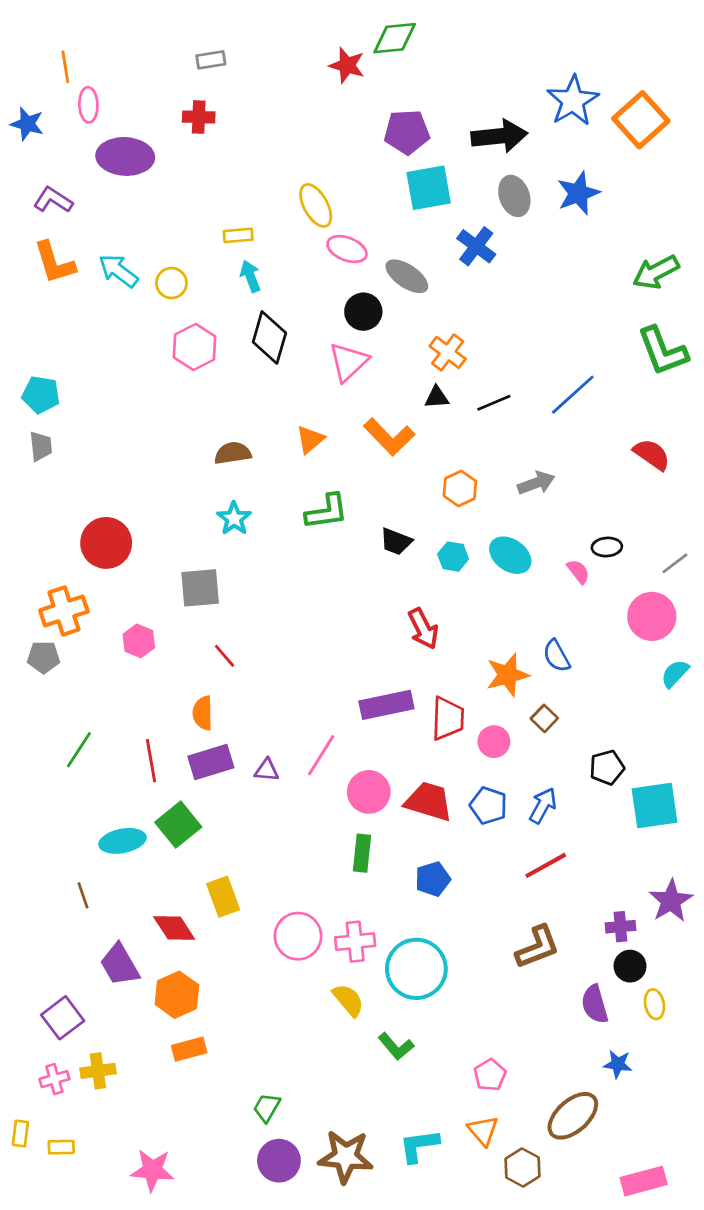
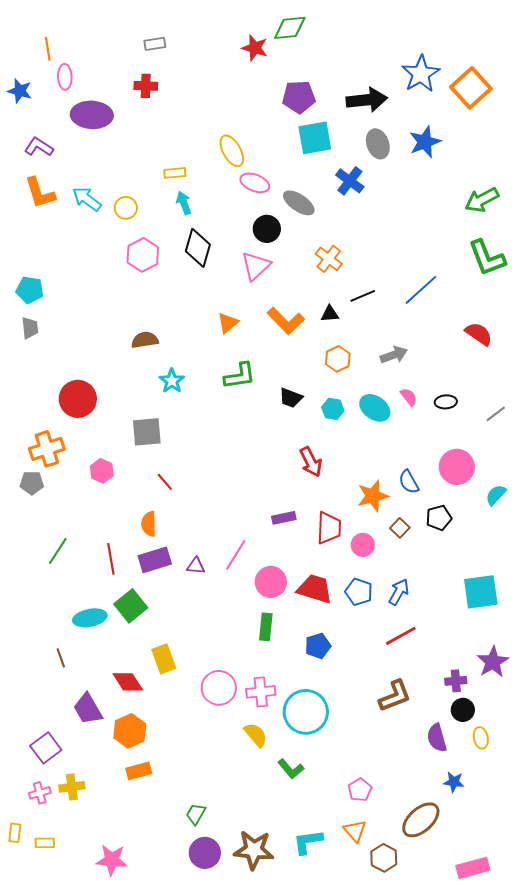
black triangle: (437, 397) -> (330, 314), moved
brown semicircle: (233, 453) -> (145, 340), moved
pink semicircle: (578, 571) -> (409, 397), moved
pink circle: (652, 616) -> (457, 467), moved
purple rectangle: (386, 705) -> (284, 518), size x0.6
black pentagon: (607, 767) -> (439, 518), moved

